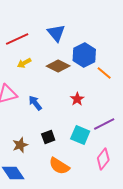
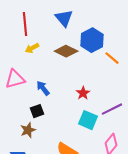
red line: (17, 39) -> (25, 24), turned -70
red star: (77, 99) -> (83, 93), moved
black square: (48, 137) -> (37, 111), moved

